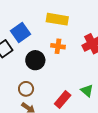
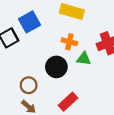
black circle: (35, 60) -> (56, 67), moved
green triangle: (87, 91) -> (84, 59), moved, turned -40

